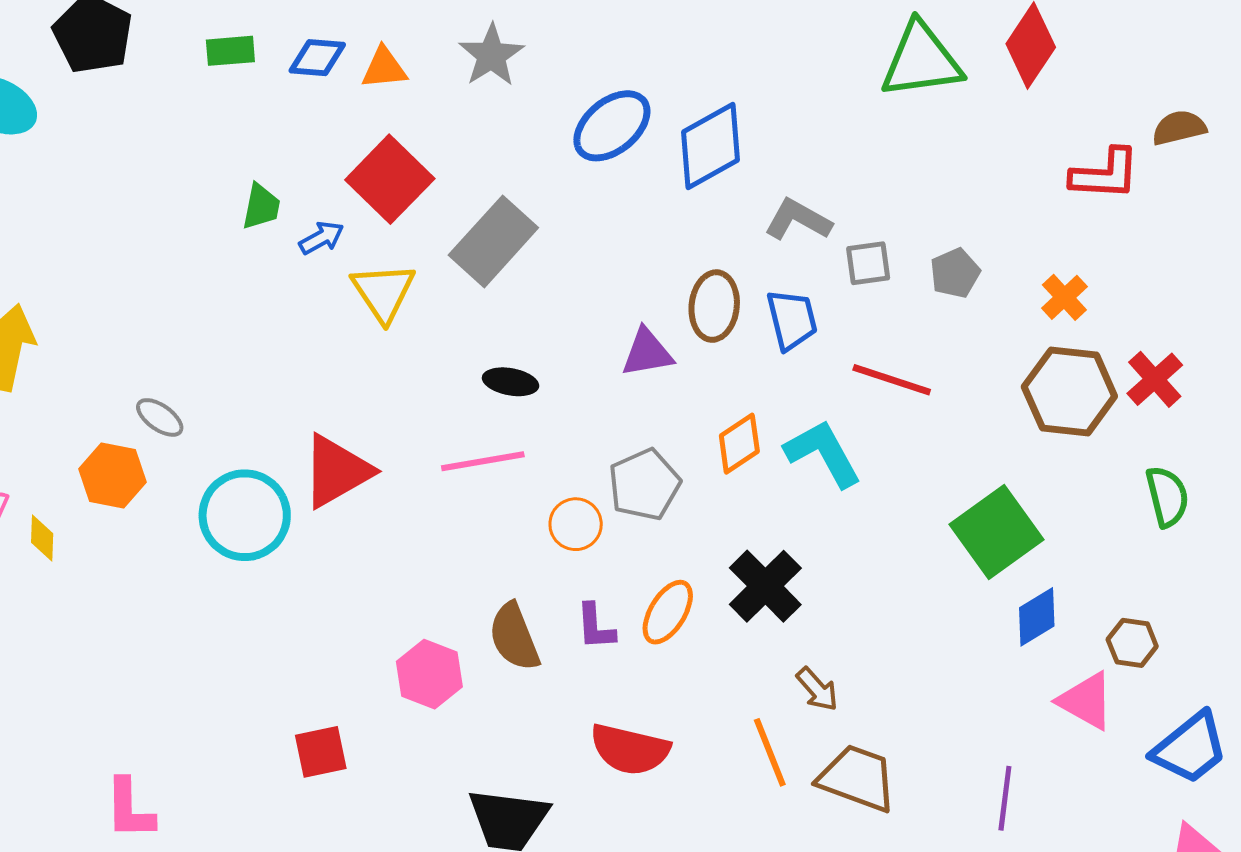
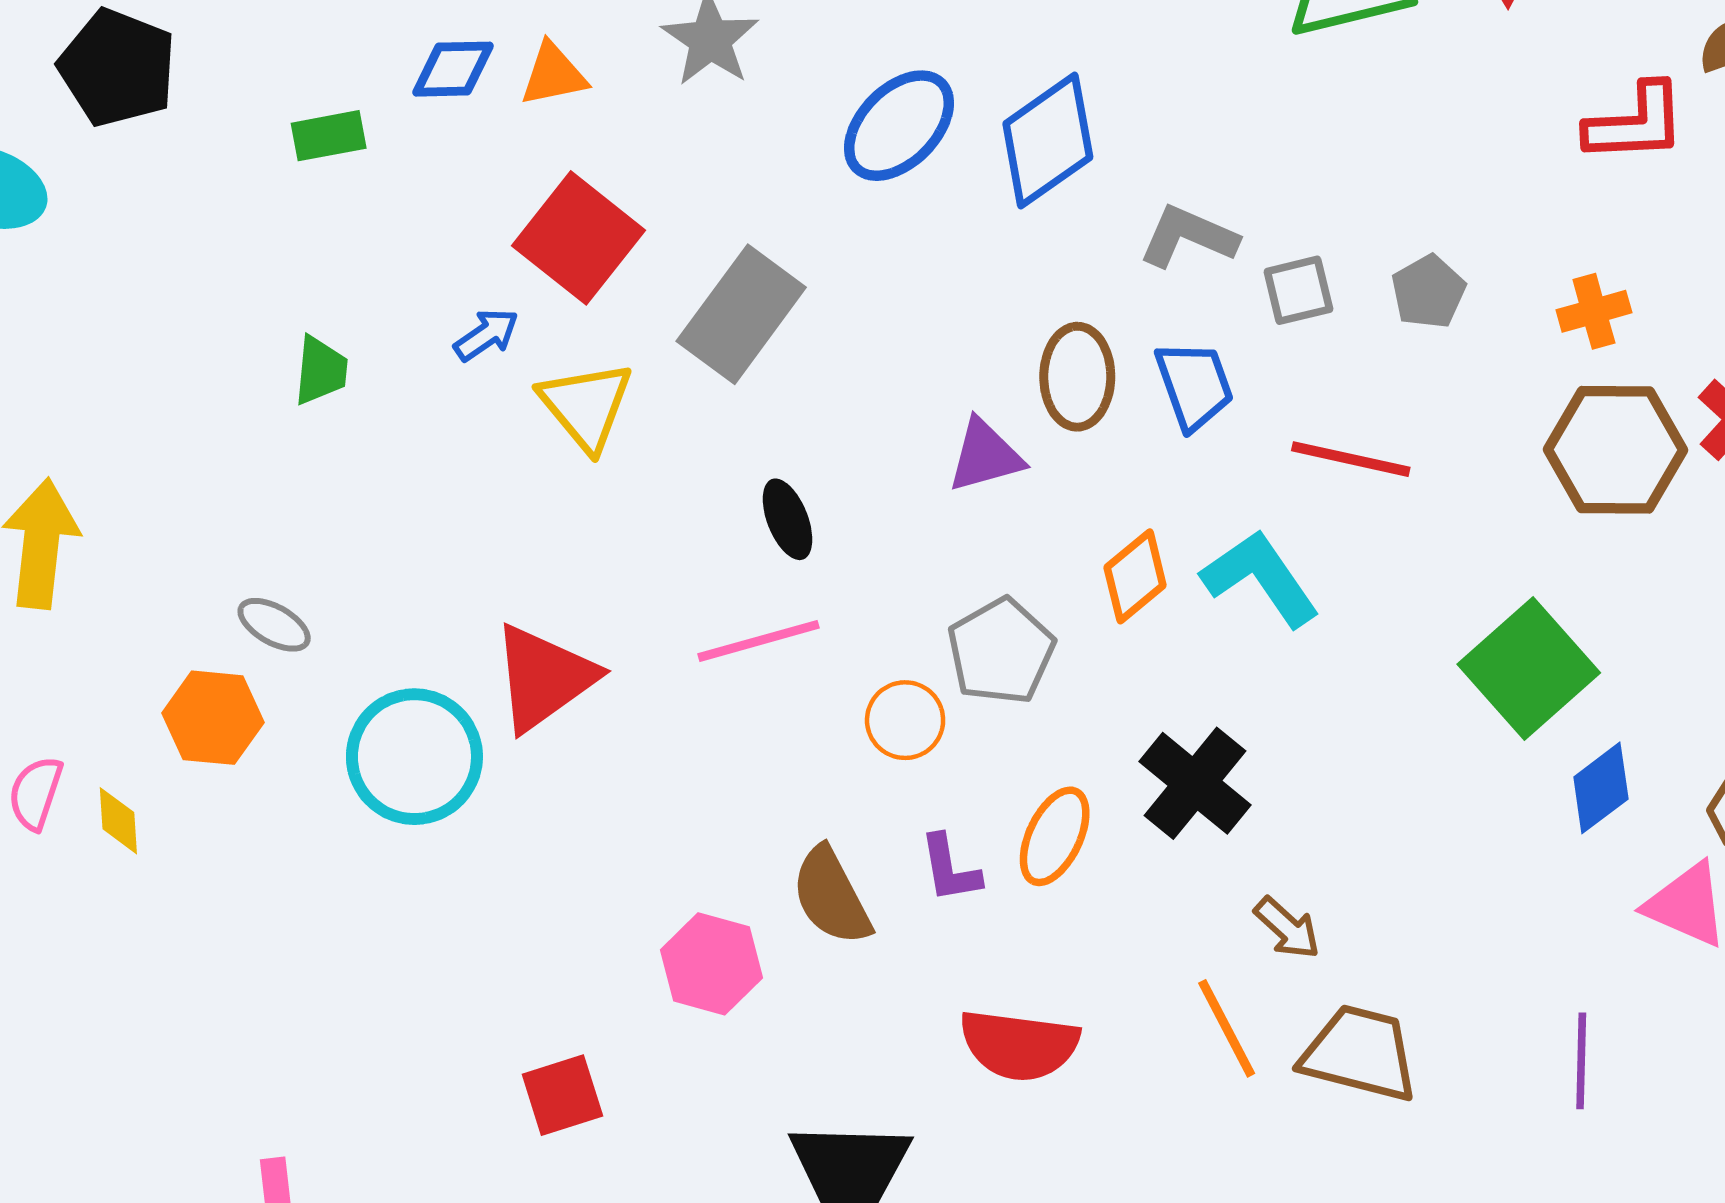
green rectangle: (230, 51) -> (329, 136), moved
green trapezoid: (261, 207) -> (321, 370), moved
orange cross: (1064, 297) -> (1594, 311), turned 33
black ellipse: (511, 382) -> (788, 519), turned 64

